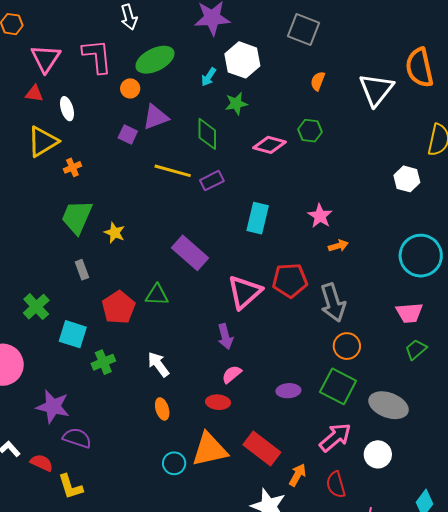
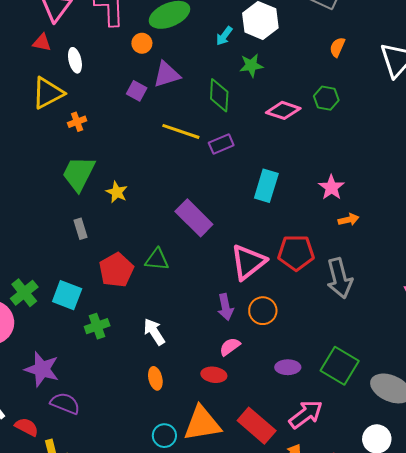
green cross: (36, 307) -> (24, 293), moved
orange circle: (347, 346) -> (263, 311), moved
pink arrow: (335, 437) -> (306, 414), moved

